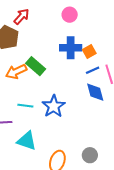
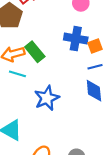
cyan line: (25, 106) -> (17, 74), moved

